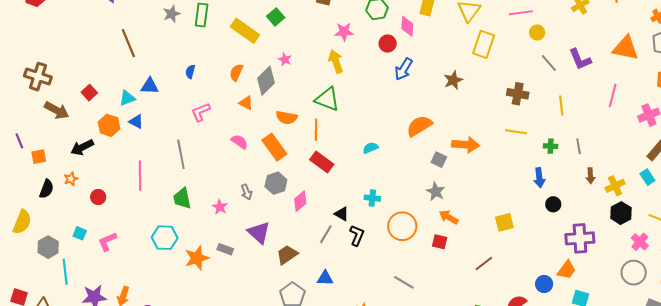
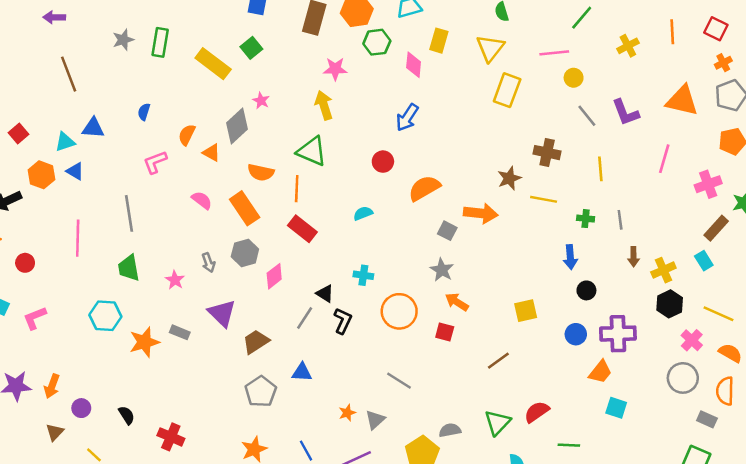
red circle: (388, 44) -> (383, 162), moved
orange semicircle: (236, 72) -> (187, 135), moved
brown star: (453, 80) -> (509, 178), moved
blue circle: (544, 284) -> (576, 334), moved

